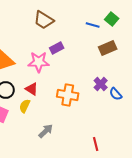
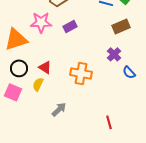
pink star: (39, 62) -> (41, 22), moved
purple cross: (101, 84) -> (114, 54), moved

